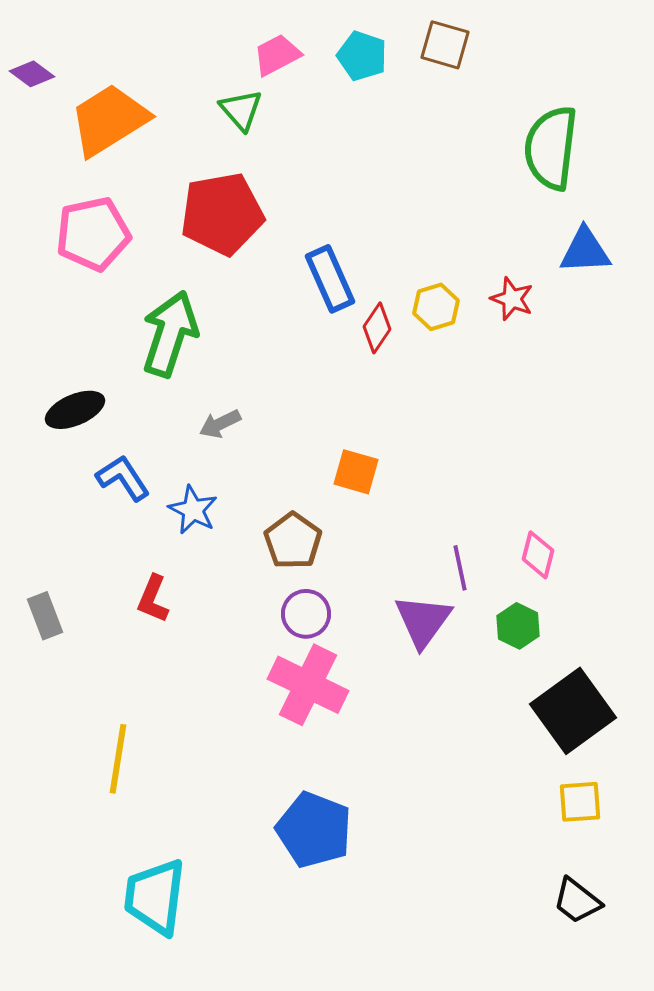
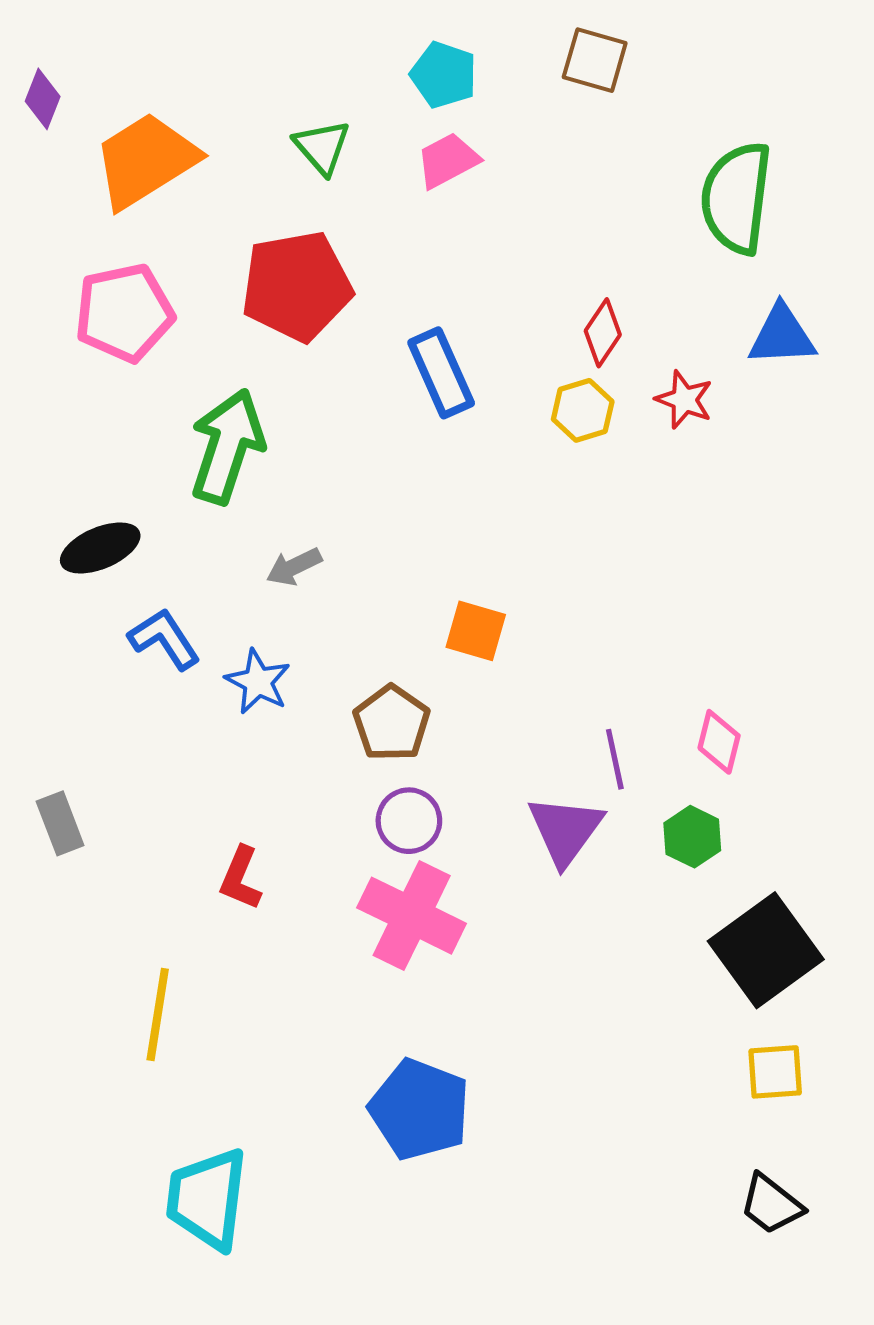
pink trapezoid: (277, 55) -> (448, 160), moved
cyan pentagon: (362, 56) -> (444, 75), moved
purple diamond: (32, 74) -> (43, 99), turned 75
red diamond: (377, 328) -> (603, 333), moved
red L-shape: (153, 599) -> (241, 878), moved

